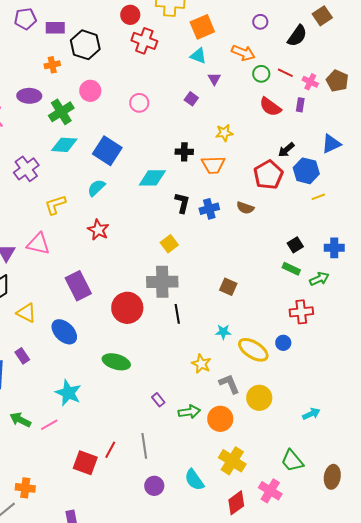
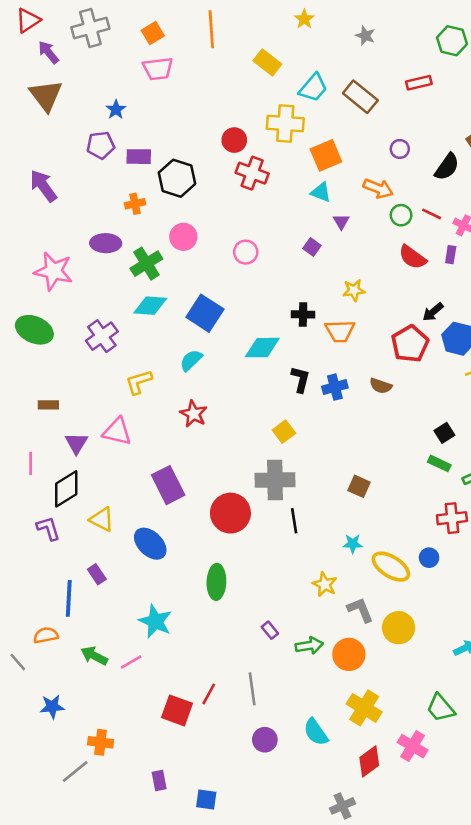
green ellipse: (116, 362) -> (216, 582), turned 76

